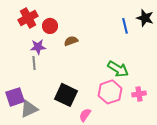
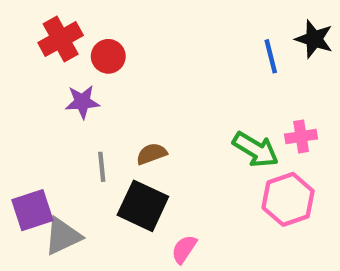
brown semicircle: (71, 41) -> (152, 154), moved
gray line: (34, 63) -> (102, 167), moved
pink hexagon: (110, 92) -> (288, 199), moved
pink cross: (139, 94) -> (301, 136), moved

